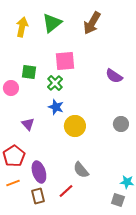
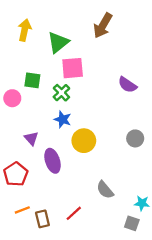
green triangle: (52, 23) -> (58, 42), moved
gray semicircle: (81, 170) -> (105, 190), moved
purple ellipse: (39, 172) -> (53, 161), moved
orange line: (13, 183) -> (22, 210), moved

